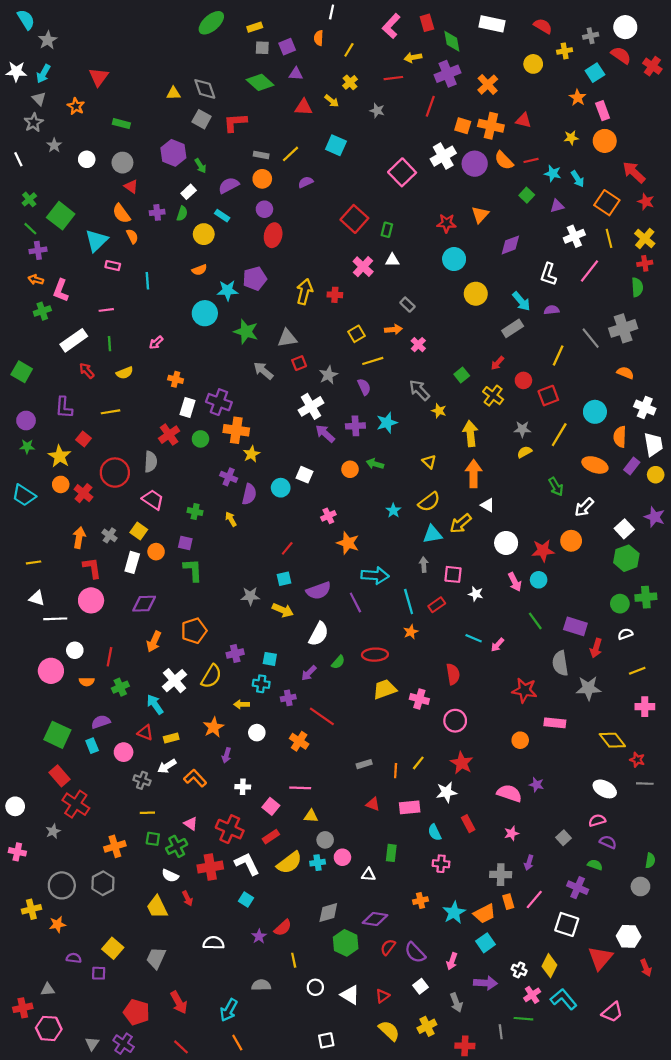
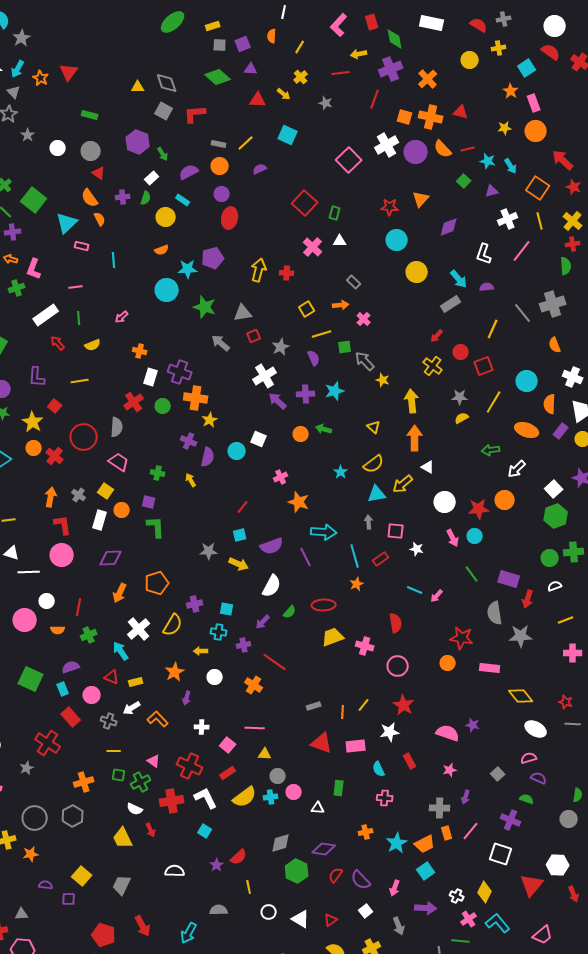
gray cross: (591, 36) -> (504, 19), moved
orange star: (76, 106) -> (41, 78), moved
orange semicircle: (625, 373) -> (555, 345), turned -133
green square: (462, 375) -> (345, 347), moved, turned 32
green arrow: (556, 487) -> (491, 450), turned 114
orange circle: (520, 740) -> (448, 663), moved
yellow diamond: (612, 740) -> (521, 696), moved
red rectangle: (60, 776) -> (71, 717), moved
red triangle: (373, 804) -> (322, 743), size x1.6

